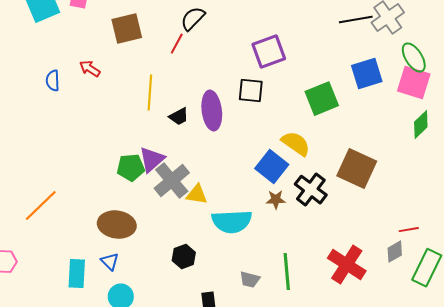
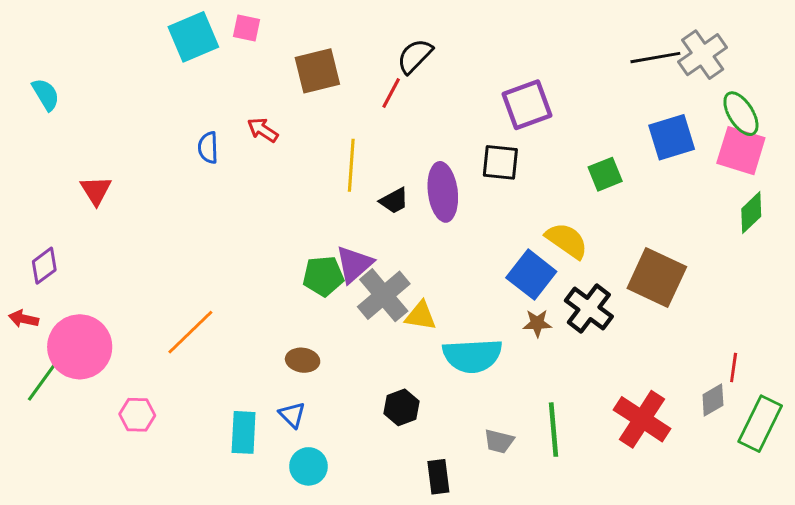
green square: (322, 99) -> (605, 174), size x0.7
brown ellipse: (117, 225) -> (303, 360), size x0.6
red line: (409, 230) -> (734, 368), turned -72

